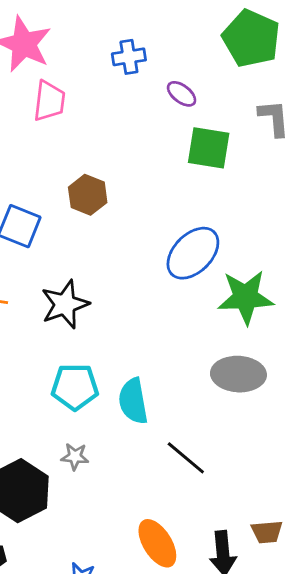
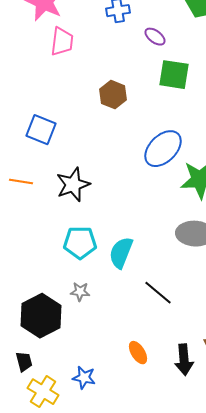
brown hexagon: (88, 195) -> (113, 95), moved
cyan semicircle: (133, 401) -> (121, 253), turned 32
orange ellipse: (157, 543) -> (138, 353), size x0.7

